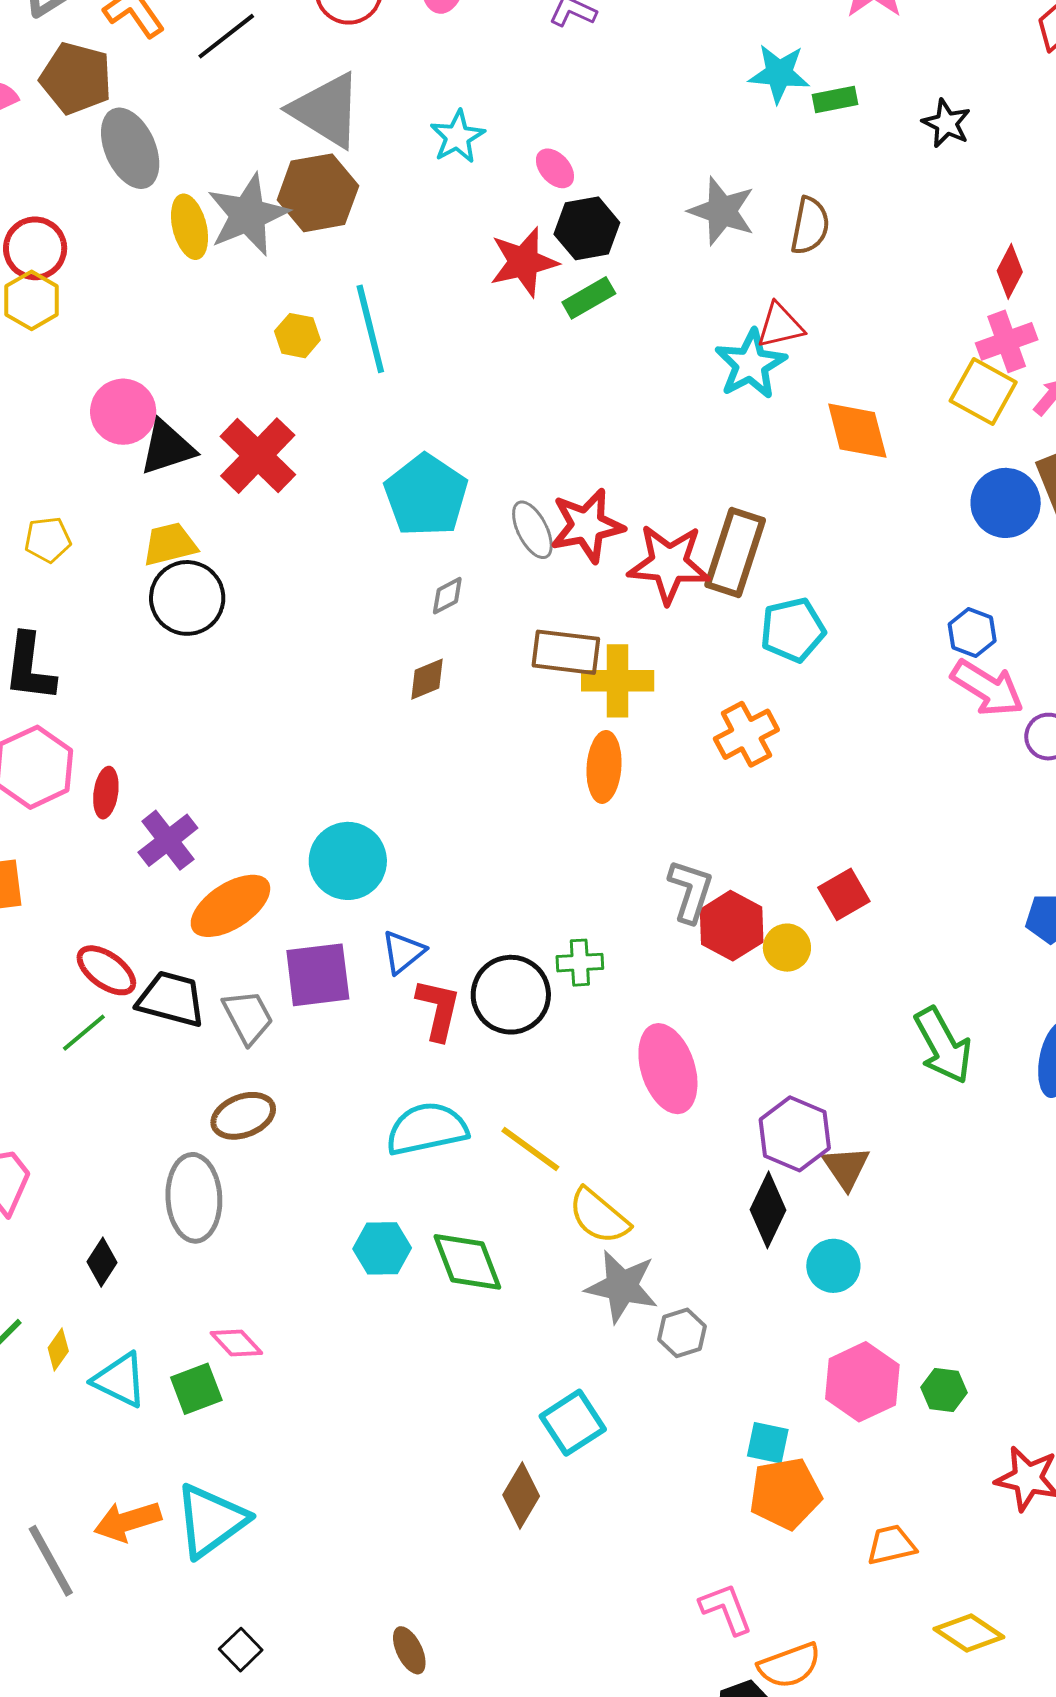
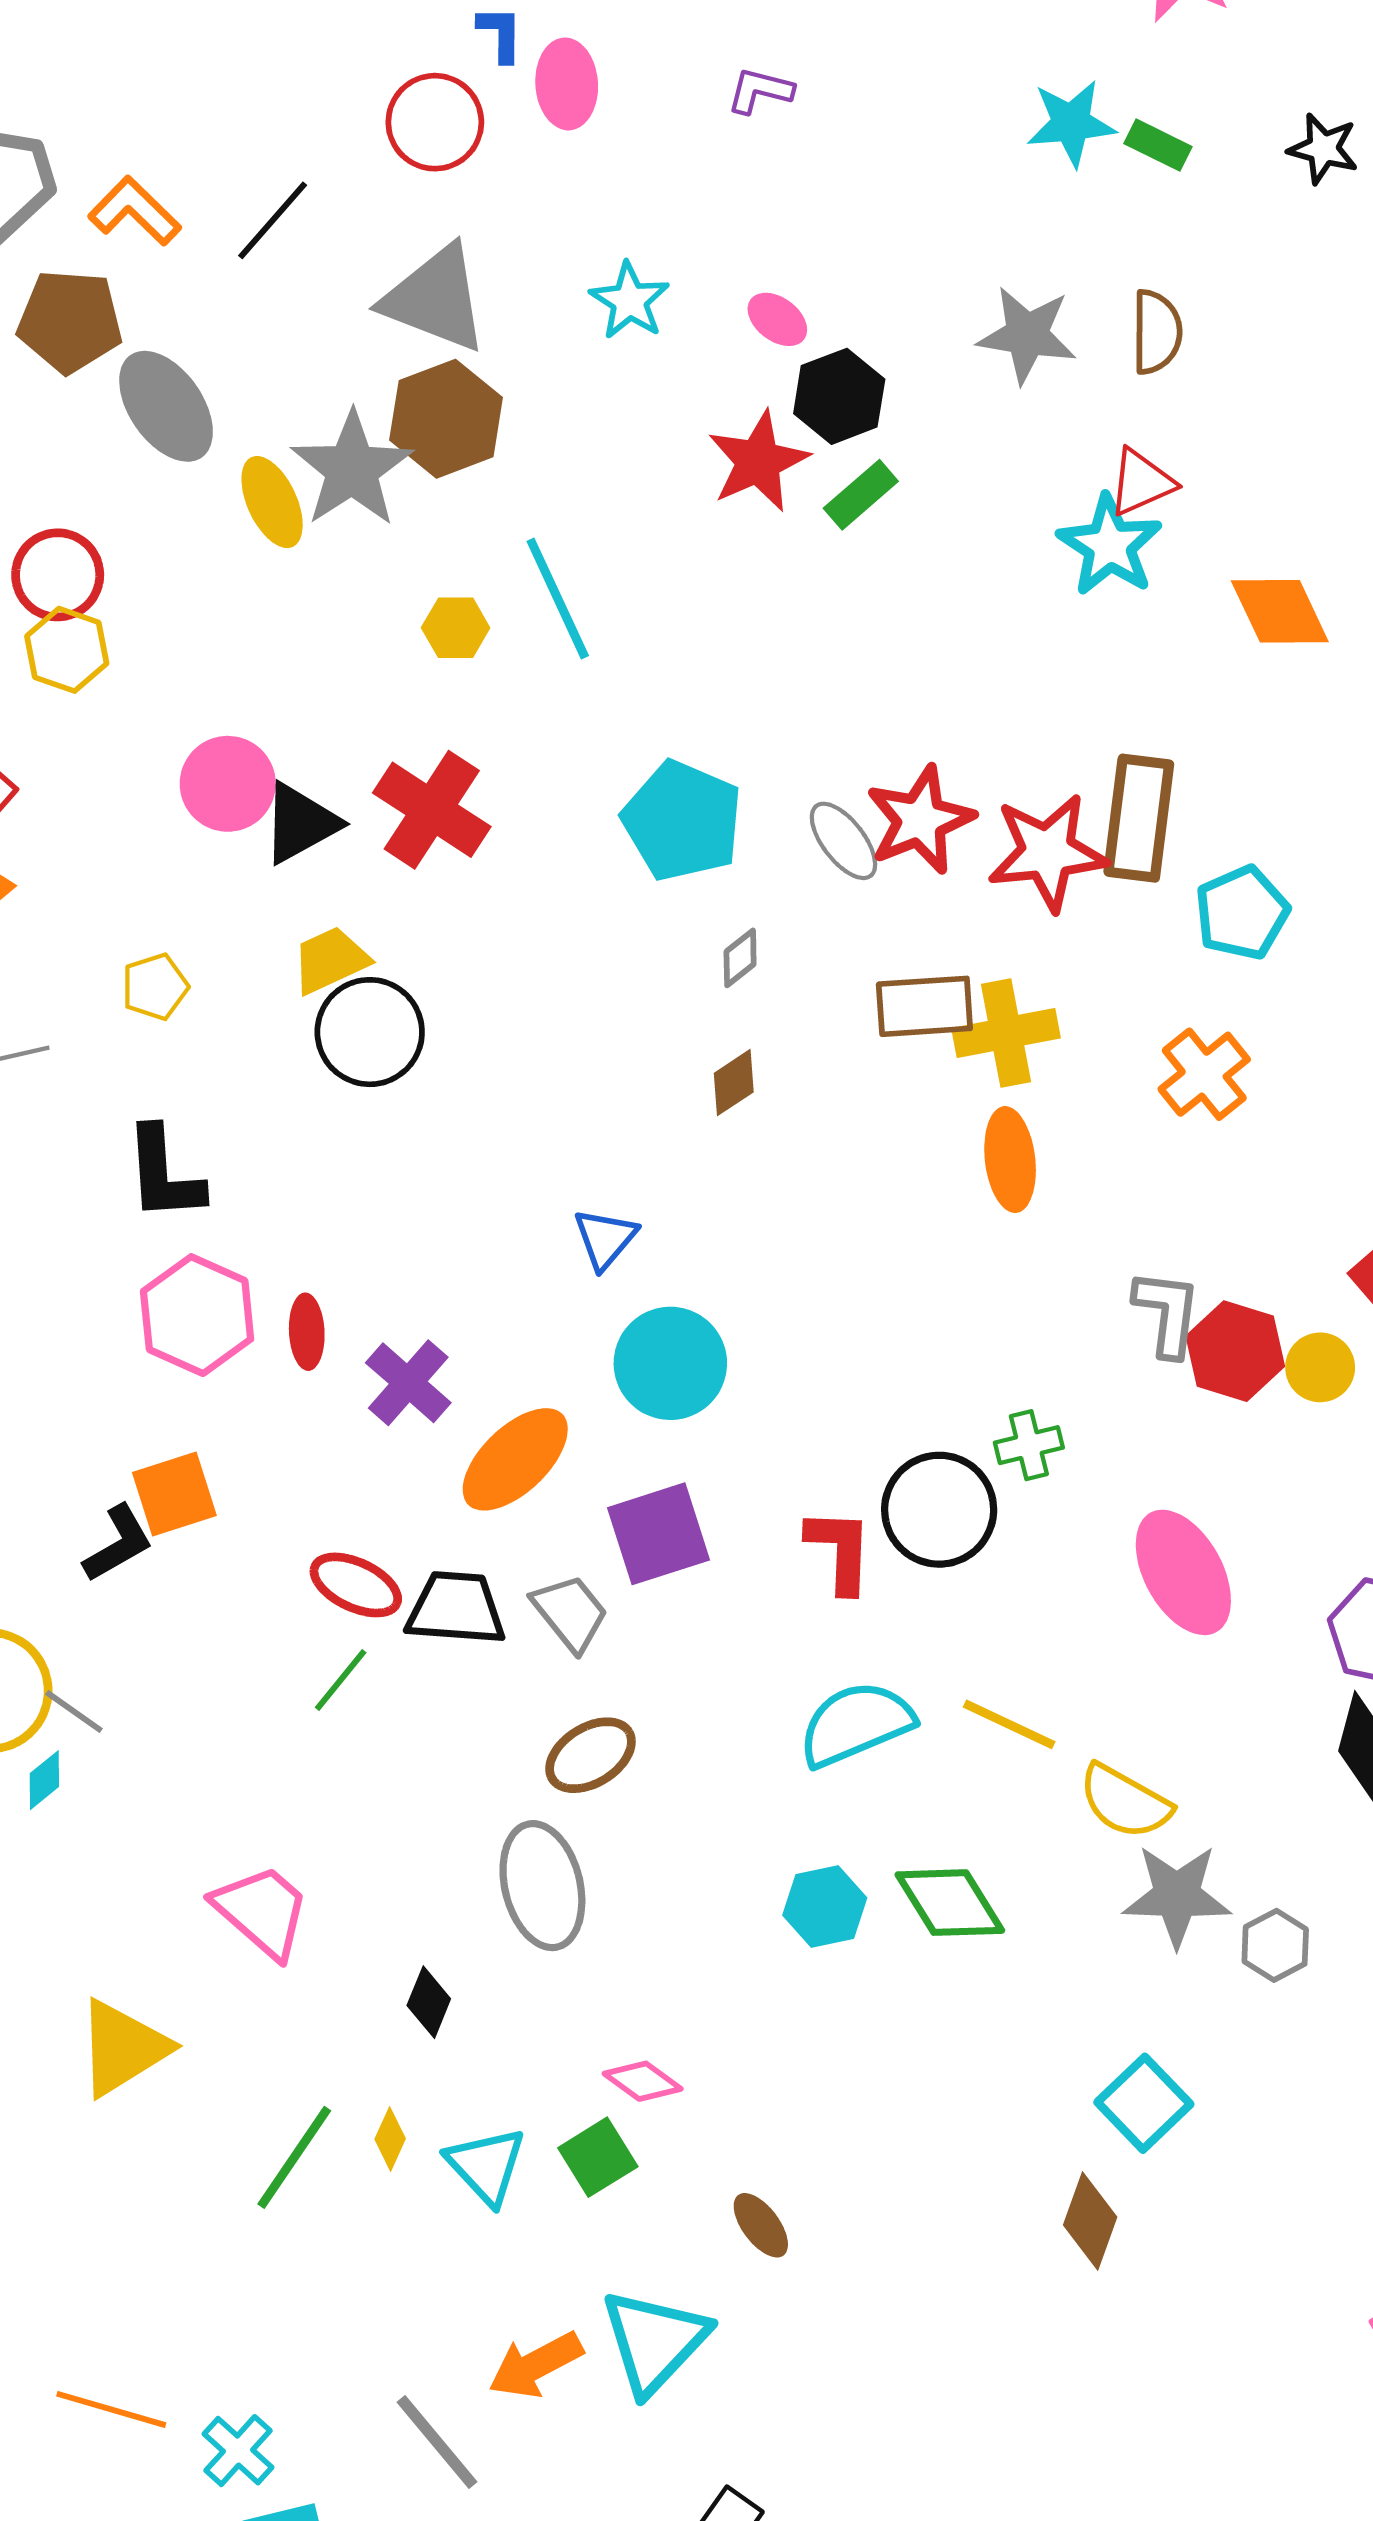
green rectangle: (835, 100) -> (1158, 145), turned 48
blue triangle: (403, 952) -> (605, 1239), moved
cyan triangle: (120, 1380) -> (486, 2166), turned 32
brown ellipse: (409, 1650) -> (761, 2225), moved

